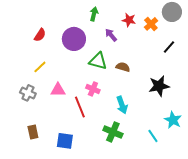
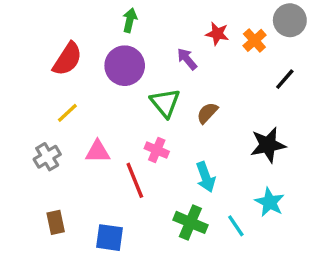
green arrow: (94, 14) -> (130, 20), moved
red semicircle: (40, 35) -> (67, 59), size x1.5
green triangle: (98, 61) -> (165, 103), turned 36
brown semicircle: (123, 67) -> (207, 113), turned -64
gray cross: (28, 93) -> (47, 157), turned 35
cyan star: (173, 120) -> (270, 202), moved
cyan line: (153, 136) -> (236, 226), moved

